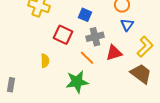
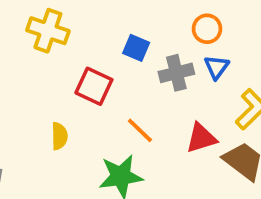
gray cross: (95, 37) -> (176, 73), moved
red triangle: (114, 53) -> (201, 138), moved

